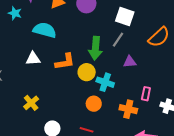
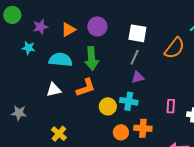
green arrow: (95, 48) -> (92, 59), moved
purple triangle: (130, 62) -> (138, 77), moved
yellow circle: (87, 72) -> (108, 106), moved
orange circle: (94, 104) -> (121, 132), moved
orange cross: (128, 109) -> (143, 128), moved

